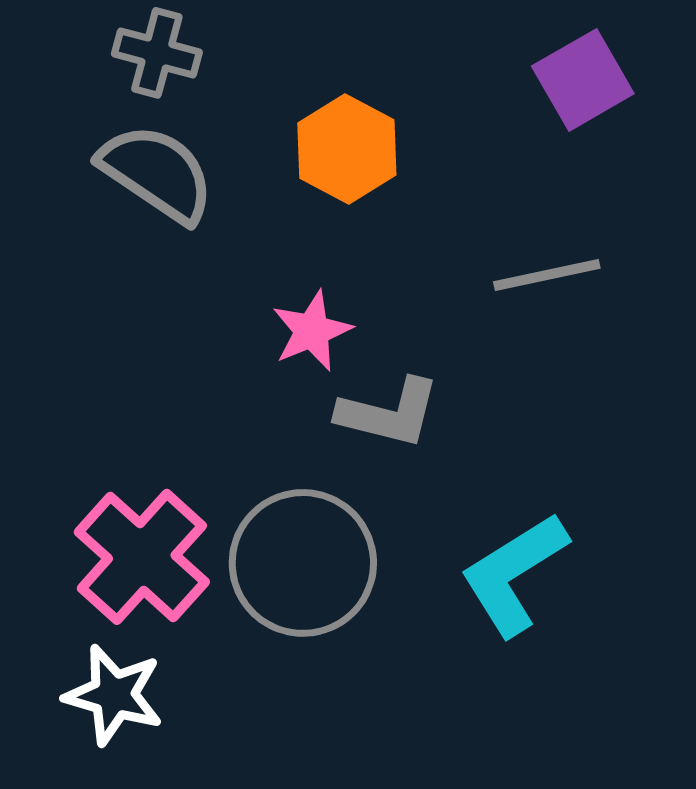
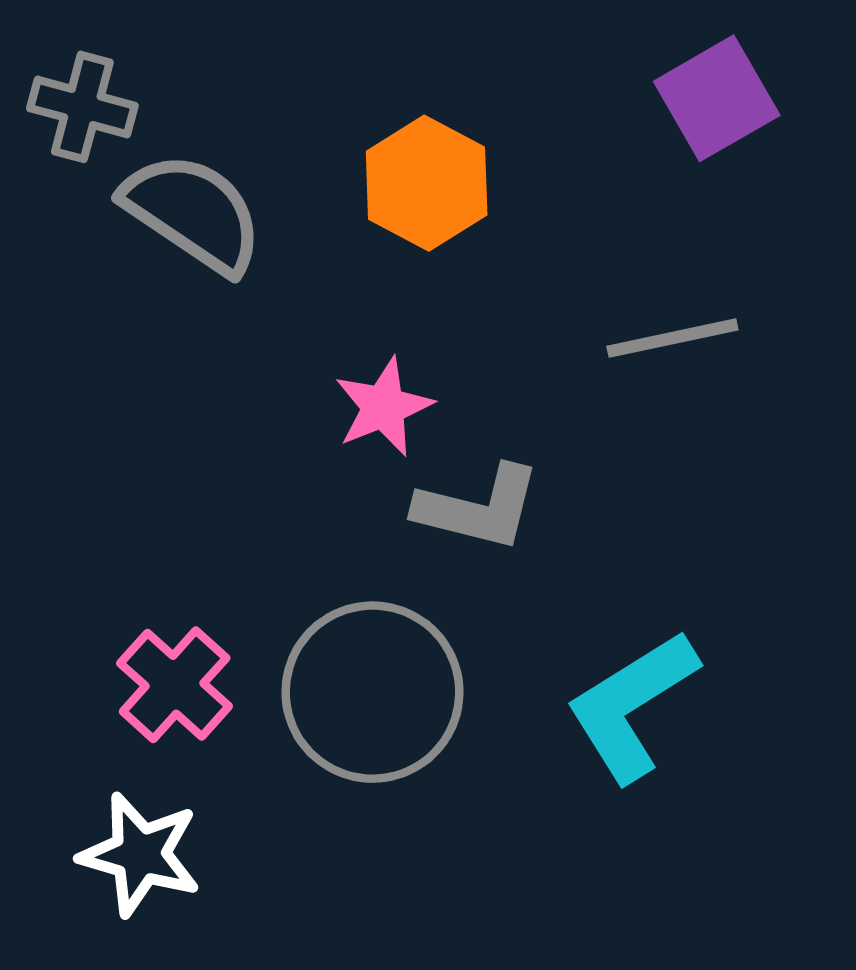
gray cross: (157, 53) -> (82, 107), moved
pink cross: (142, 557) -> (175, 685), size x0.7

